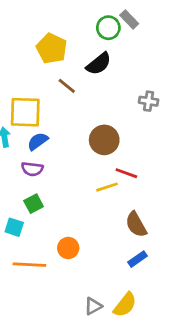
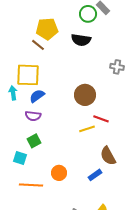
yellow pentagon: (52, 48) -> (47, 29), turned -30
black semicircle: (99, 64) -> (81, 40), turned 48
brown line: (67, 86) -> (38, 45), moved
blue rectangle: (137, 259) -> (95, 175), moved

